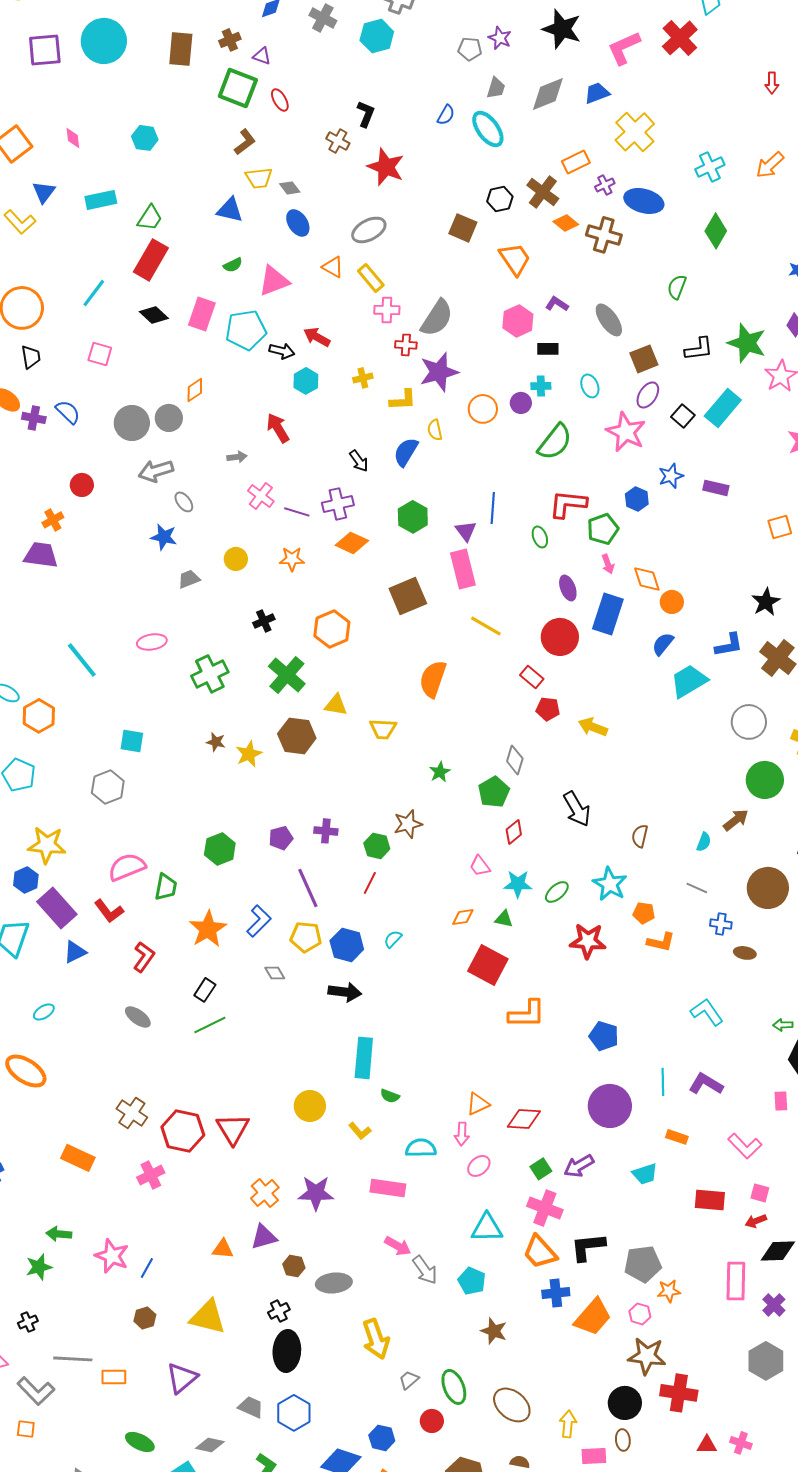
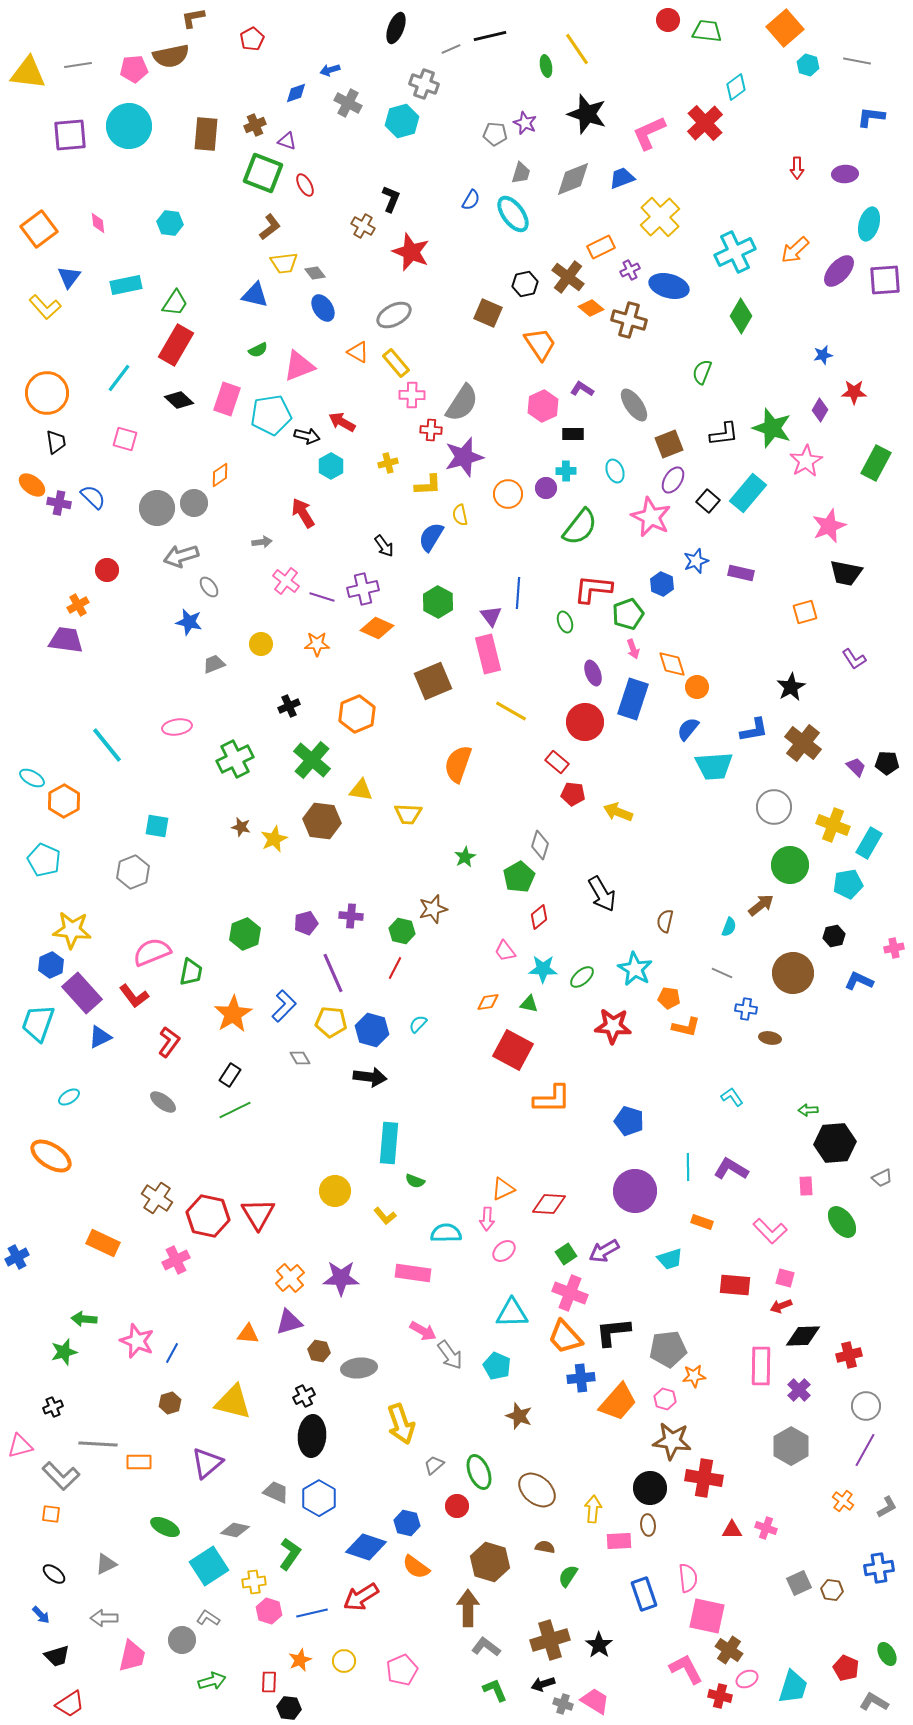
cyan cross: (710, 167) -> (735, 252), size x1.4
cyan trapezoid: (689, 681) -> (714, 766), turned -153
cyan L-shape: (707, 1012) -> (732, 1097), size x0.7

